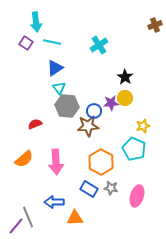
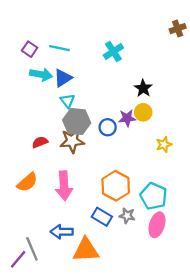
cyan arrow: (36, 22) -> (41, 74), moved, turned -72
brown star: (88, 126) -> (72, 141), moved
cyan pentagon: (134, 149) -> (154, 196), moved
orange triangle: (75, 218) -> (86, 250), size x1.4

